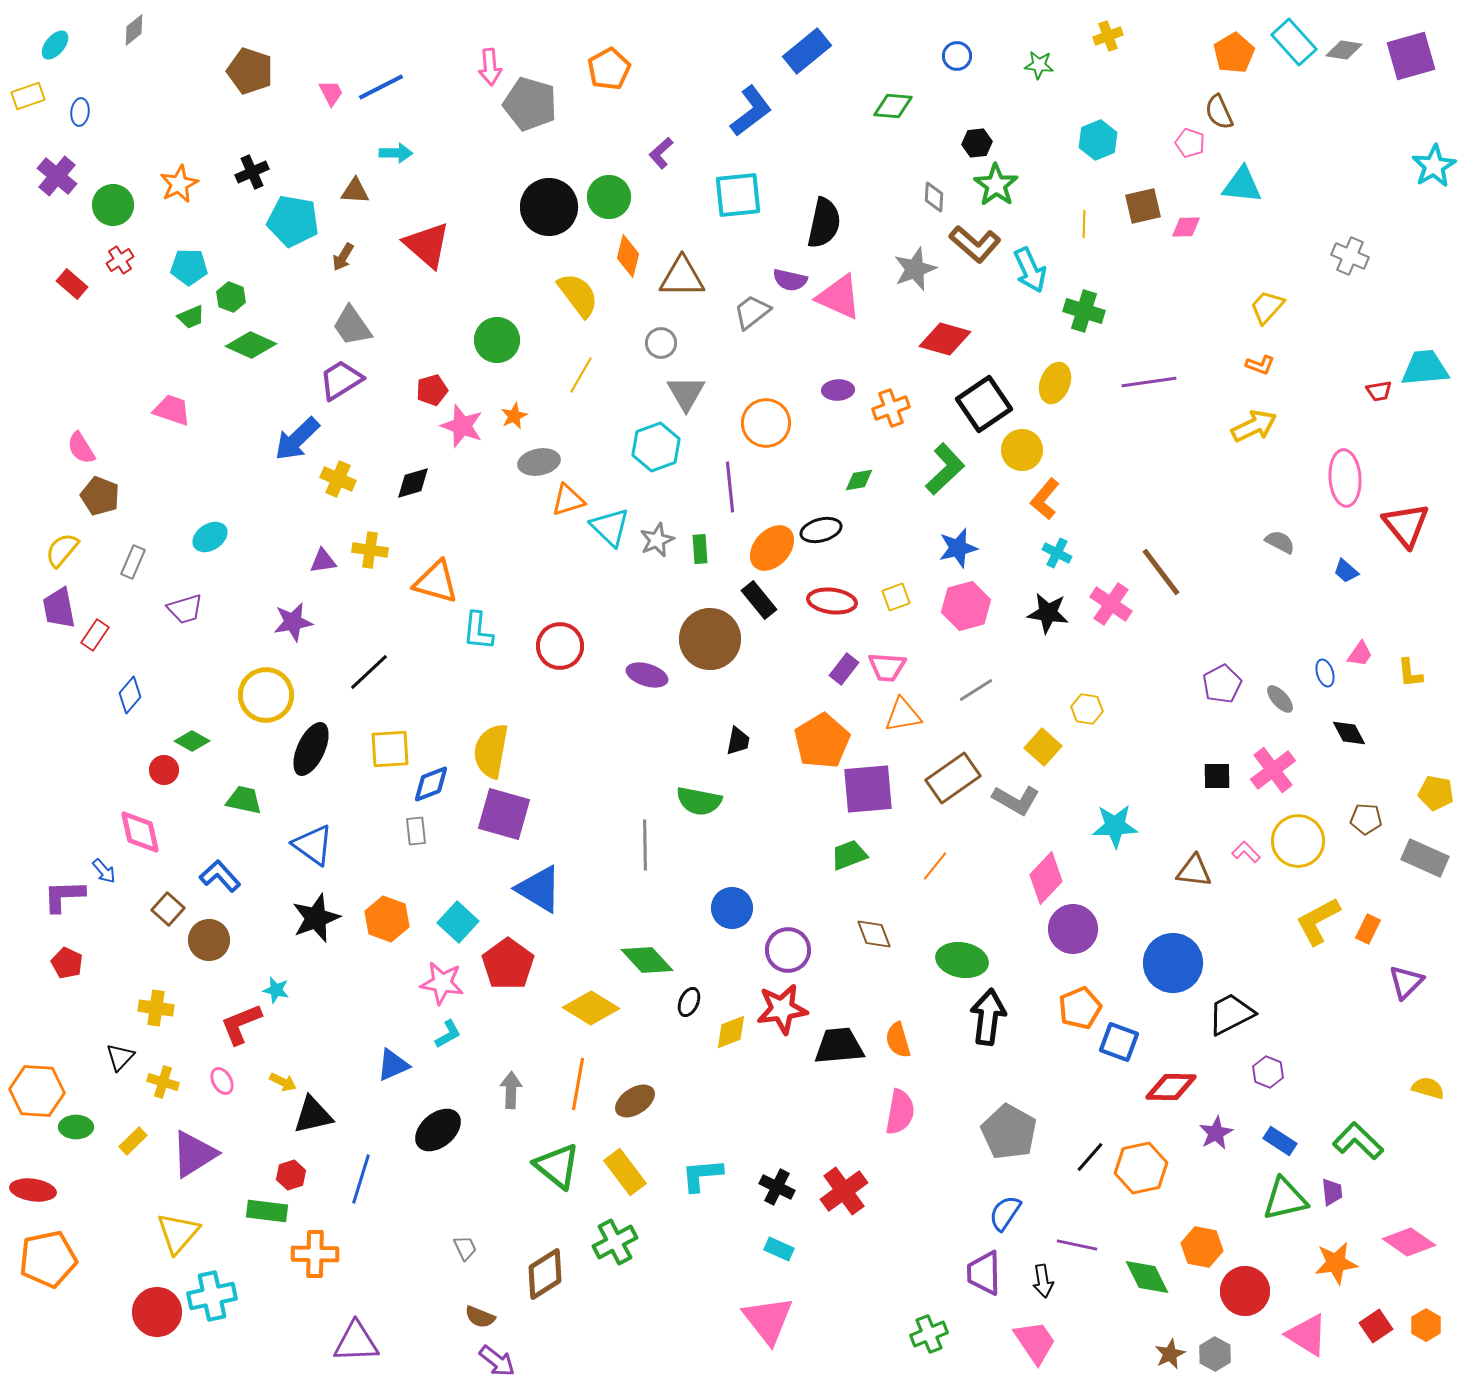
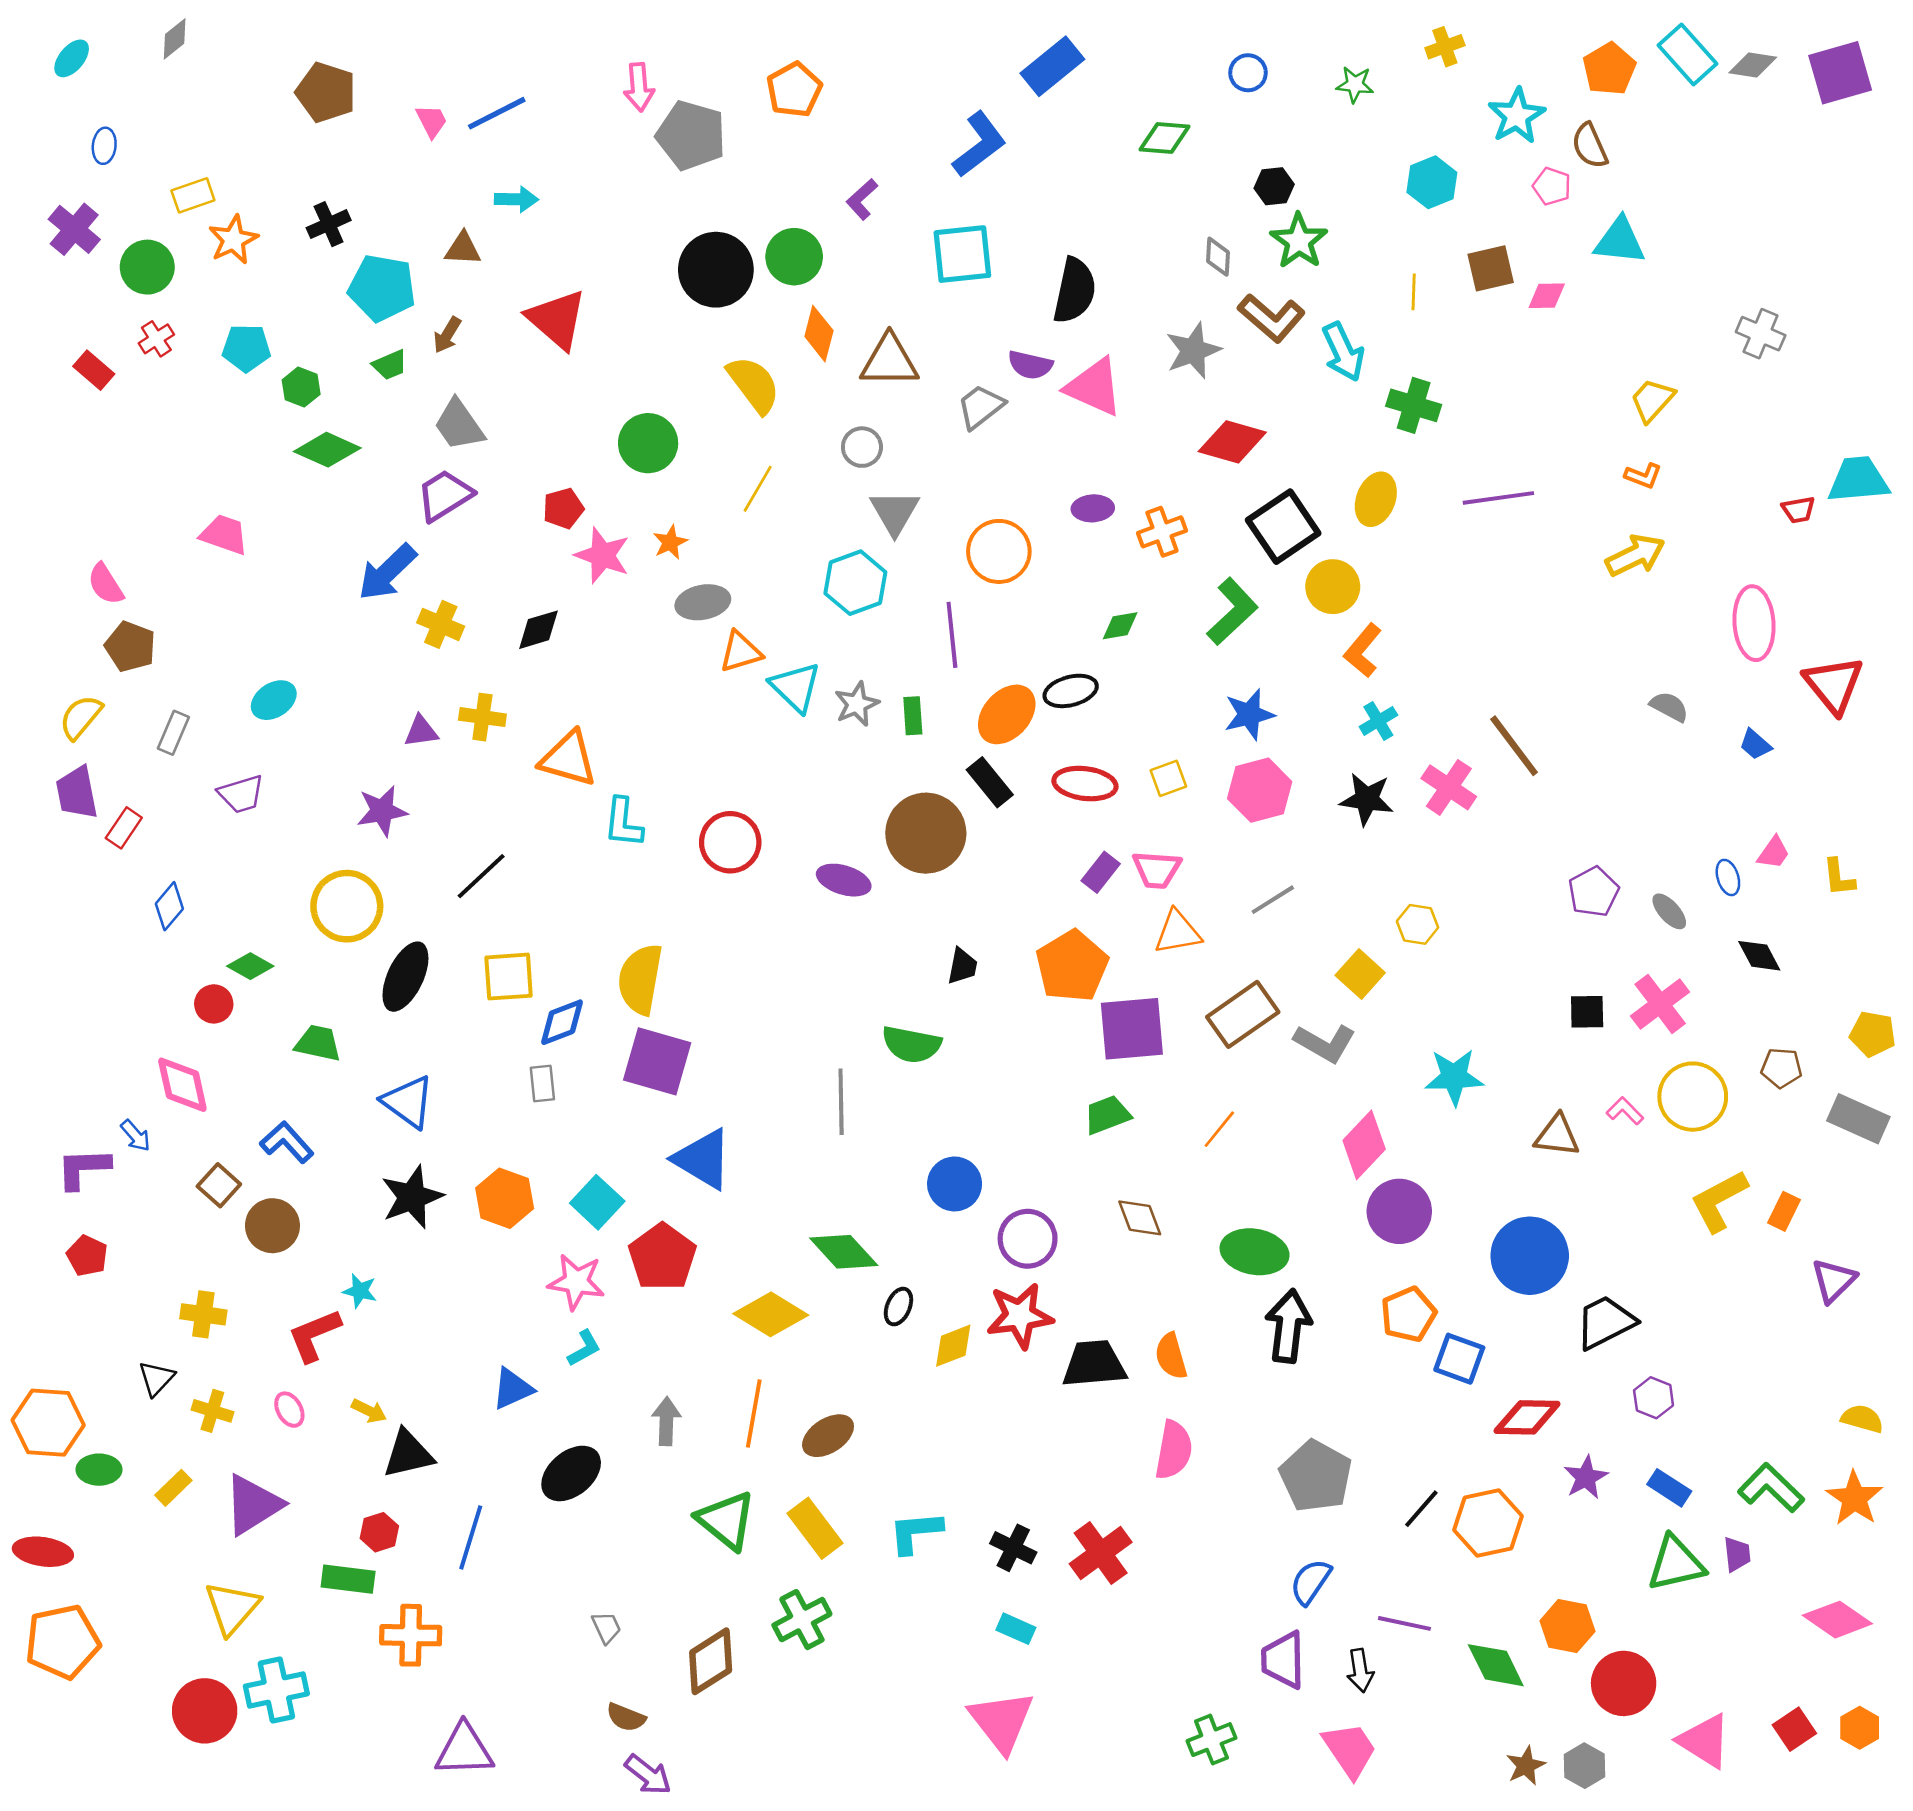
yellow rectangle: (28, 96) -> (193, 195), moved
cyan star: (1434, 166) -> (1517, 116), moved
green trapezoid: (191, 317) -> (390, 365), moved
cyan cross: (1057, 553) -> (1378, 721), turned 32
orange star: (1336, 1263) -> (1854, 1498), moved, turned -30

